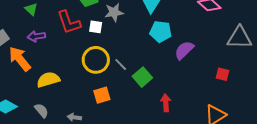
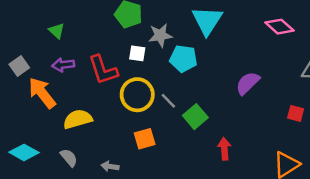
red L-shape: (69, 22) -> (103, 70), moved
cyan pentagon: (161, 32) -> (183, 59), moved

